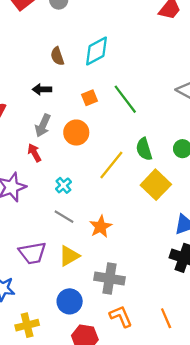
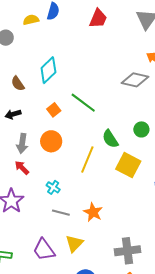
purple trapezoid: (32, 253) -> (44, 250), turned 80
gray cross: (110, 278) -> (127, 251), moved

